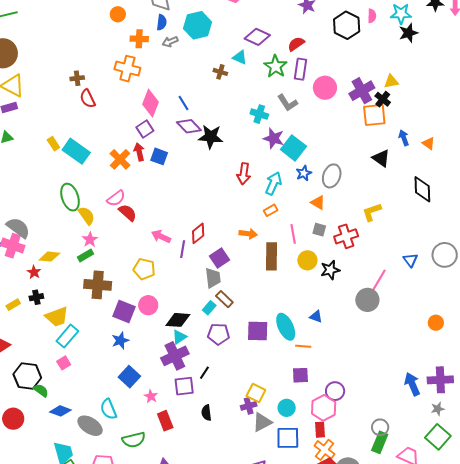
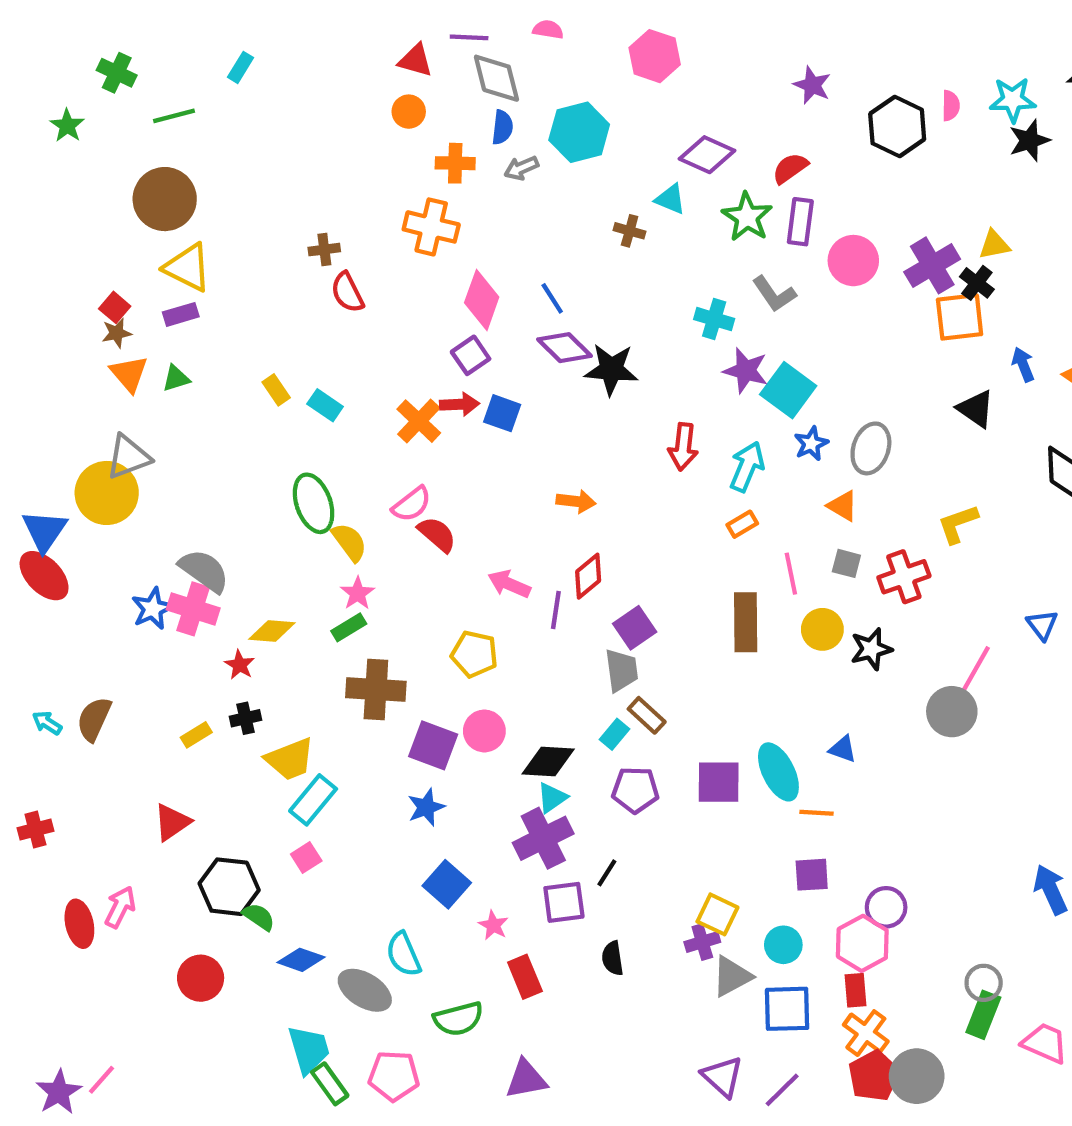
cyan rectangle: (76, 151) -> (325, 405), size x0.6
red arrow: (139, 152) -> (459, 404), turned 102
orange arrow: (248, 234) -> (576, 501), moved

